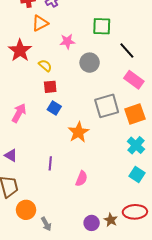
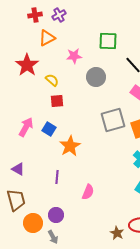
blue square: (54, 108) -> (49, 129), moved
orange star: (78, 132) -> (70, 146), moved
purple circle: (92, 223) -> (56, 215), moved

